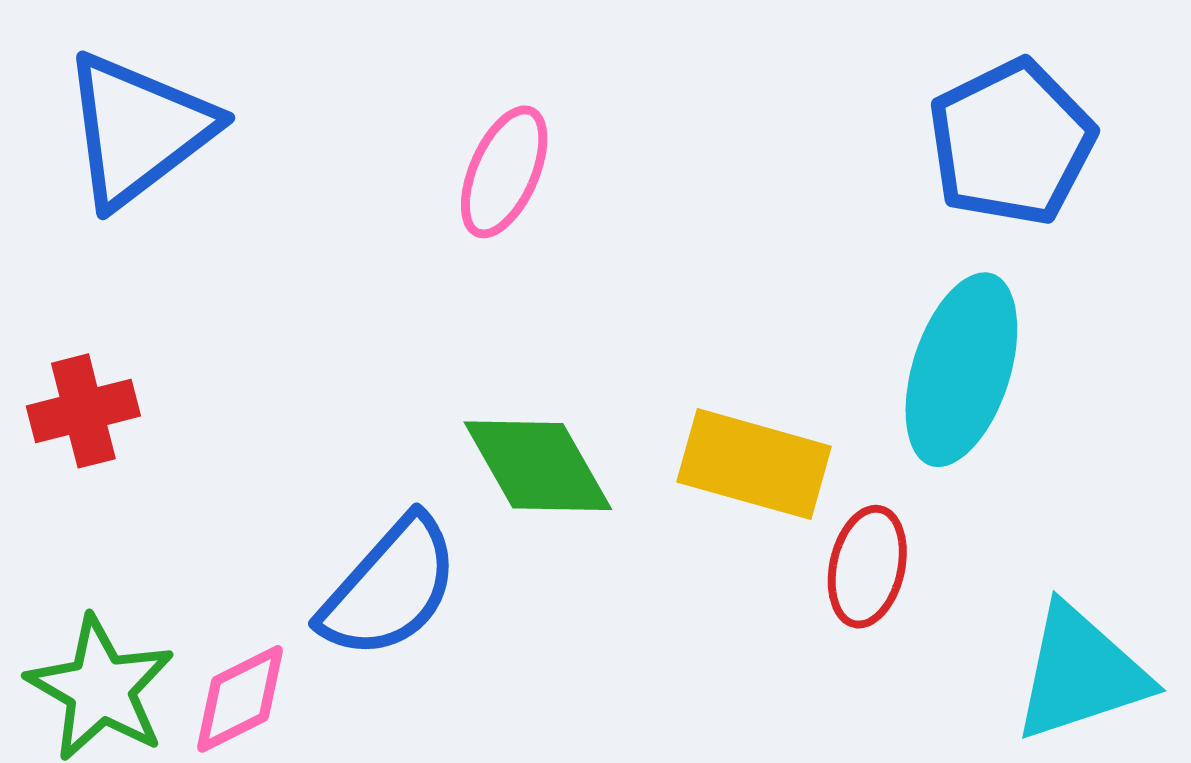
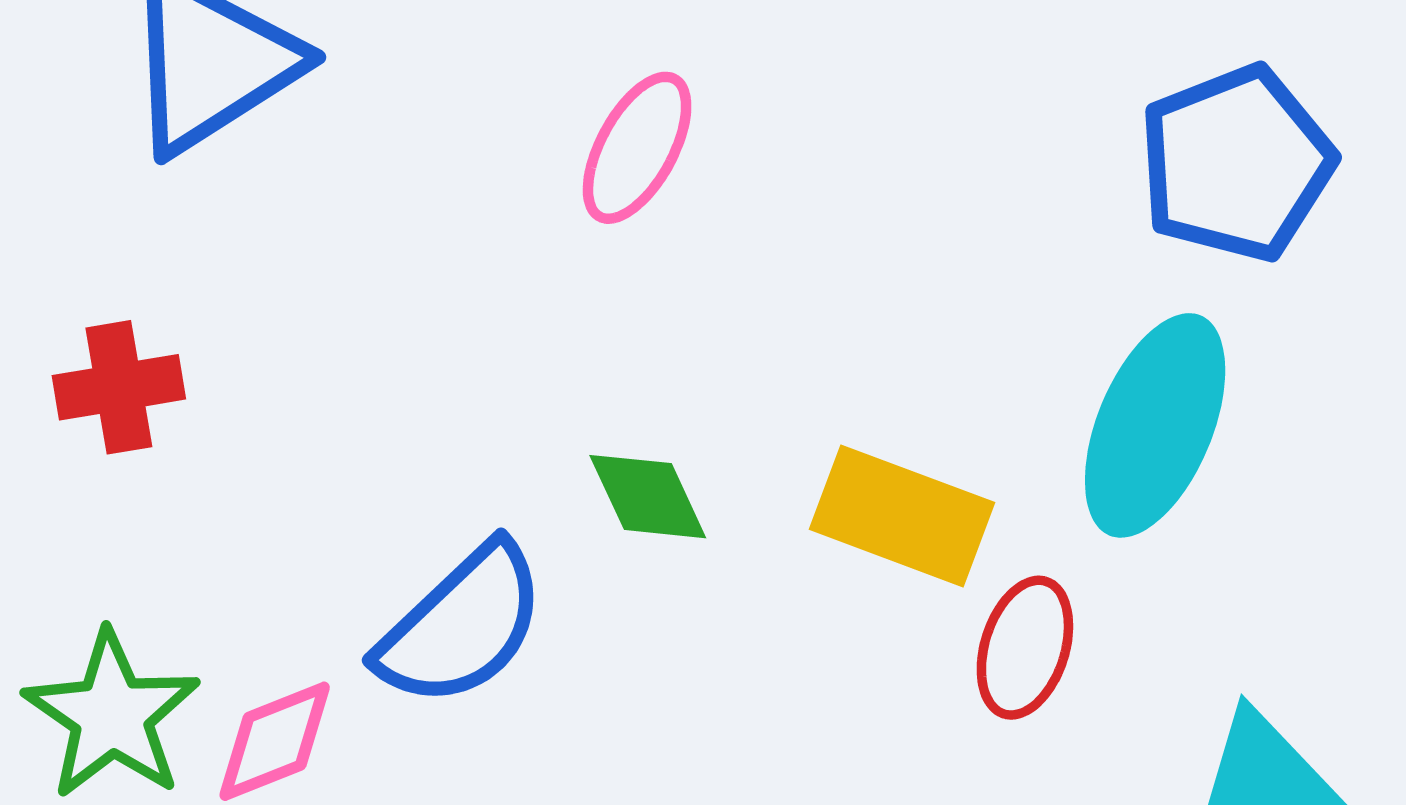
green diamond: (538, 466) -> (648, 497), size x0.7

